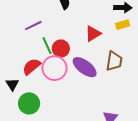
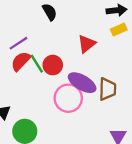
brown trapezoid: (114, 61) -> (107, 89), moved
red semicircle: (32, 67) -> (21, 61), moved
pink circle: (54, 68) -> (68, 98), moved

